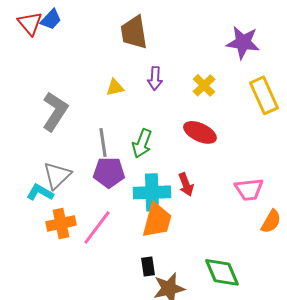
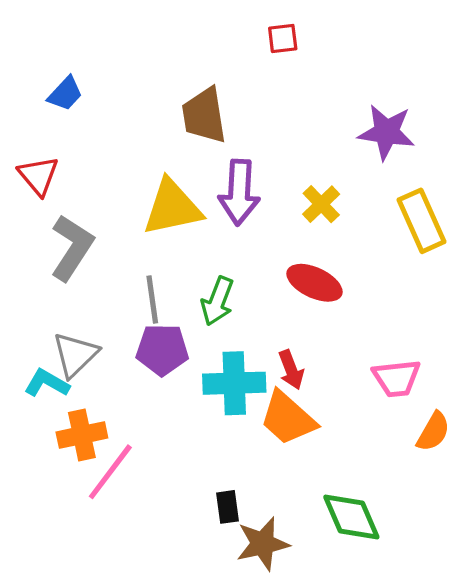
red triangle: (30, 23) -> (38, 176), moved
purple arrow: (155, 78) -> (239, 192), size x1.6
yellow triangle: (115, 87) -> (172, 207), size x2.0
orange trapezoid: (157, 220) -> (288, 418), moved, turned 117
pink line: (97, 227) -> (110, 472), moved

